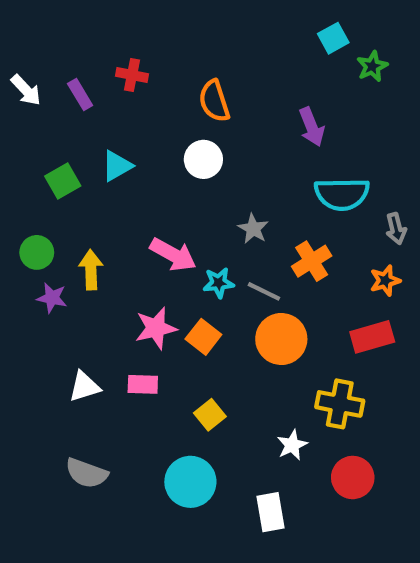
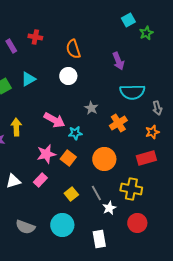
gray line: (264, 291) -> (96, 193), moved, turned 35
pink rectangle: (143, 384) -> (40, 180), turned -48
gray semicircle: (87, 473) -> (25, 227), moved

